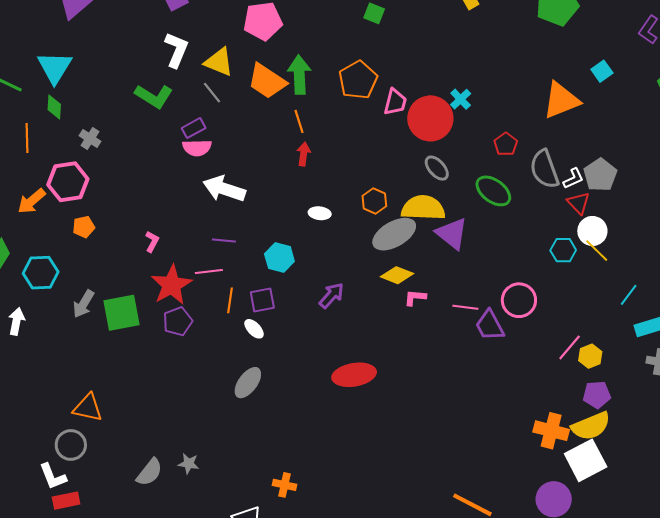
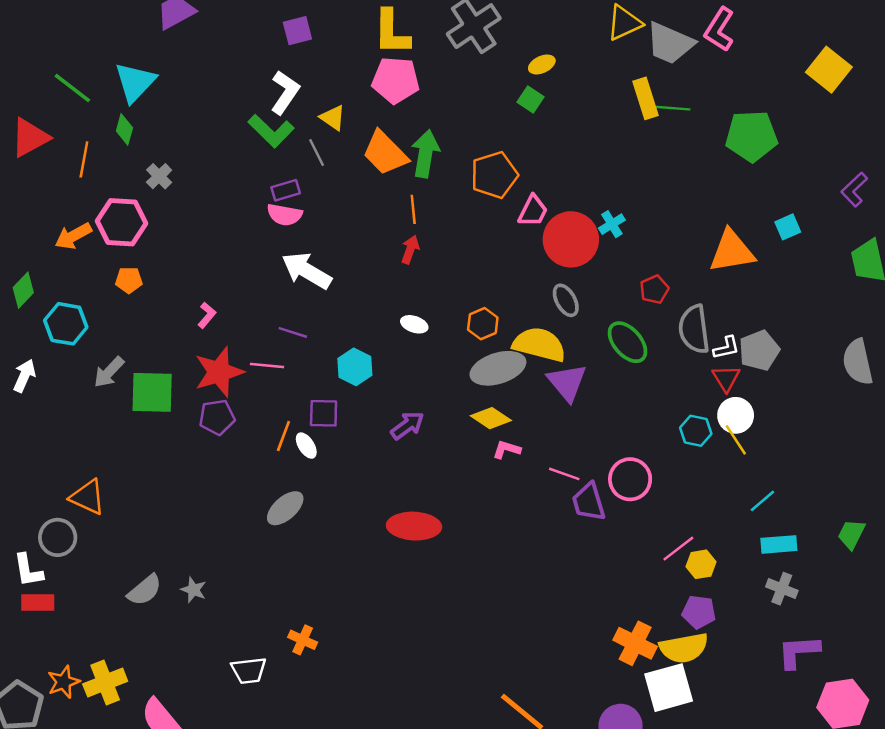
yellow triangle: (219, 62) -> (333, 118), size x0.7
green L-shape: (154, 96) -> (271, 131), moved
orange line: (230, 300) -> (283, 436), moved

